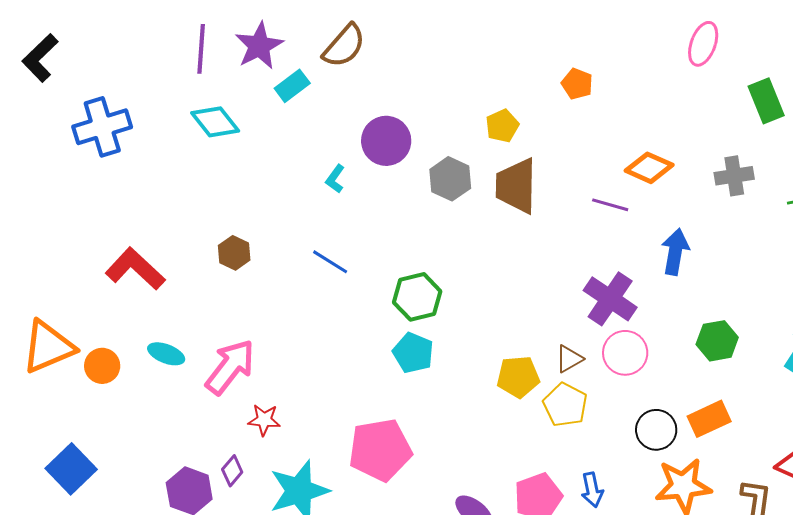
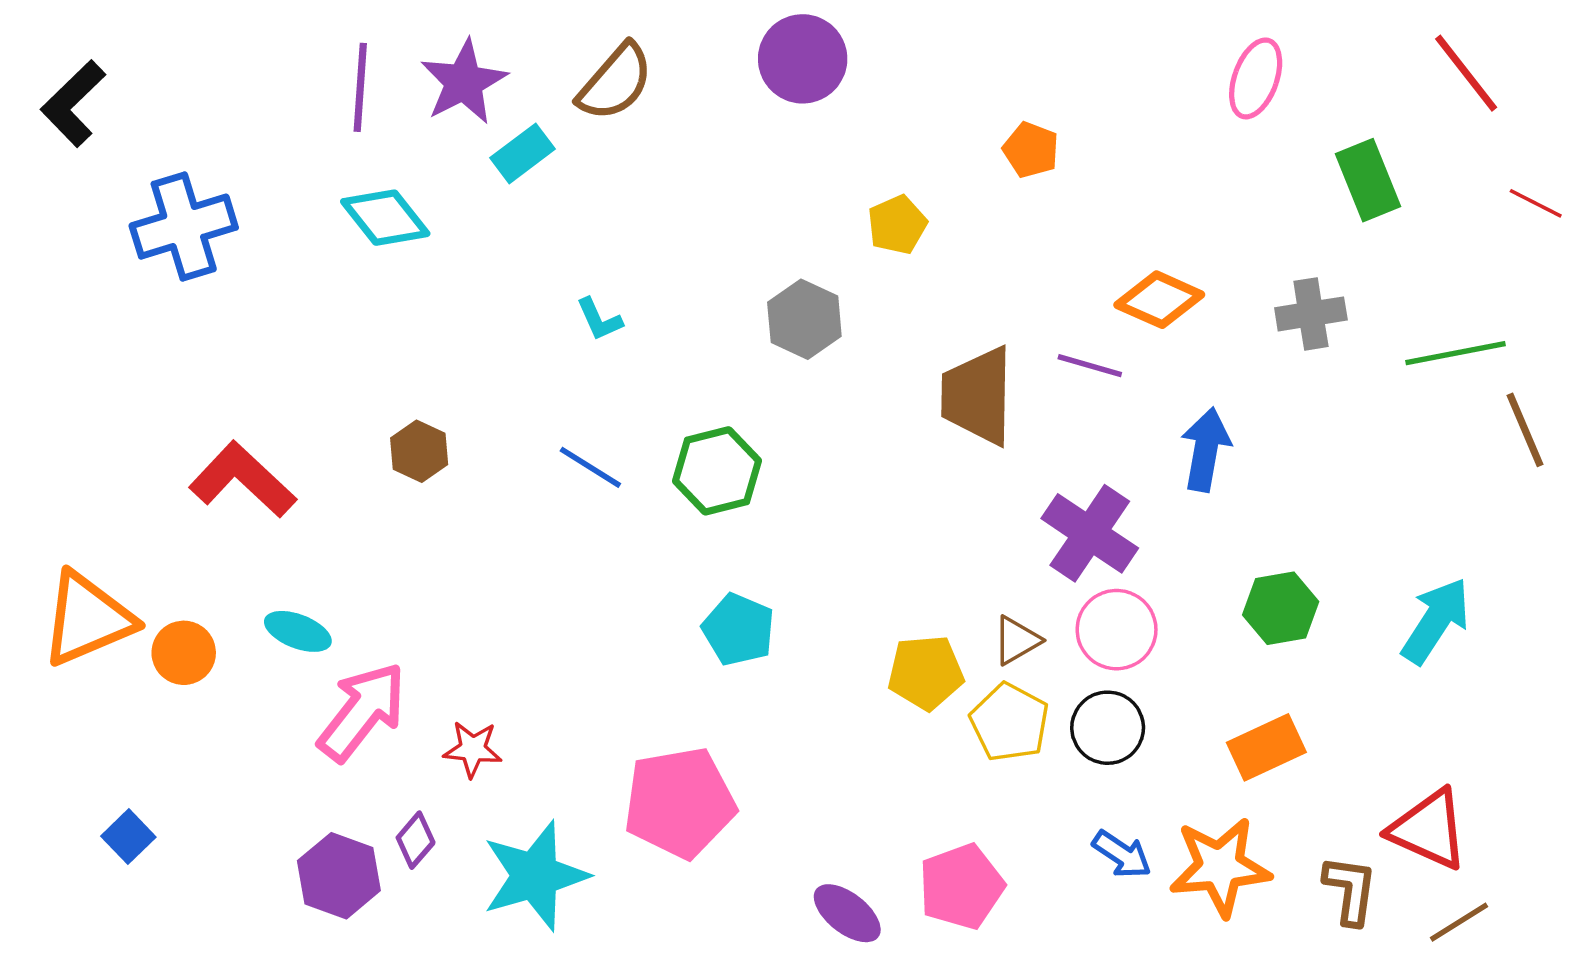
purple circle: (386, 141) -> (803, 59), moved
cyan L-shape: (335, 179) -> (599, 319), turned -60
brown trapezoid: (516, 186) -> (977, 396), moved
green hexagon: (417, 297) -> (717, 471), moved
pink arrow: (230, 367) -> (362, 712), moved
black circle: (656, 430) -> (1108, 728), moved
blue square: (71, 469) -> (128, 837), size x0.6
blue arrow: (592, 490) -> (1122, 854), moved, turned -44

